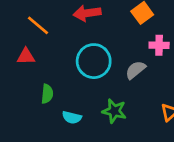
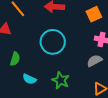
gray semicircle: (136, 70) -> (95, 61), moved

